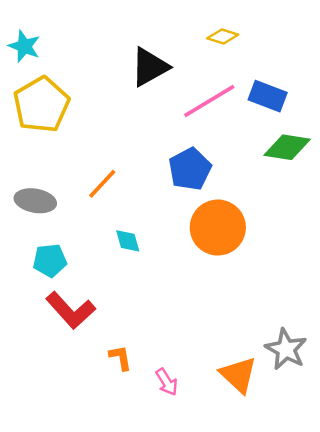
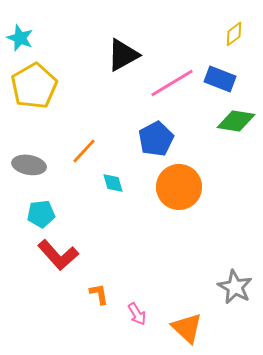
yellow diamond: (223, 37) -> (234, 34), moved, turned -55
cyan diamond: (128, 241) -> (113, 183), moved
orange triangle: (238, 375) -> (187, 328), moved

